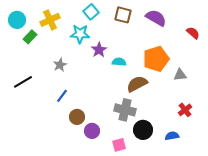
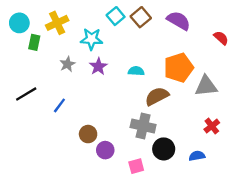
cyan square: (91, 12) -> (116, 16), moved
brown square: (123, 15) -> (141, 17), turned 36
green rectangle: (30, 37) -> (34, 42), turned -32
purple star: (99, 50) -> (98, 66), moved
gray star: (60, 65) -> (67, 64), moved
gray triangle: (180, 75) -> (206, 86), size x1.5
blue line: (62, 96) -> (59, 105), moved

